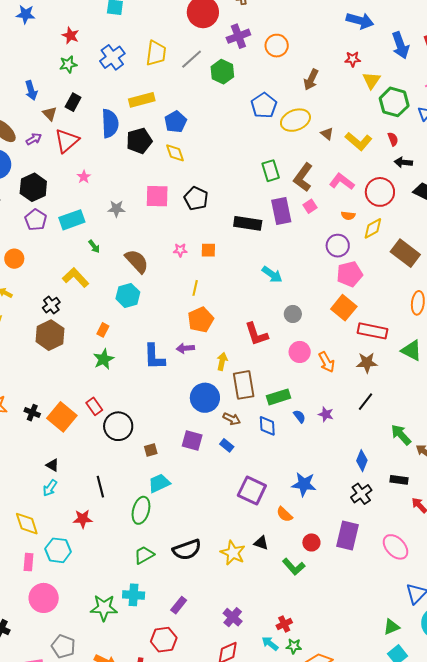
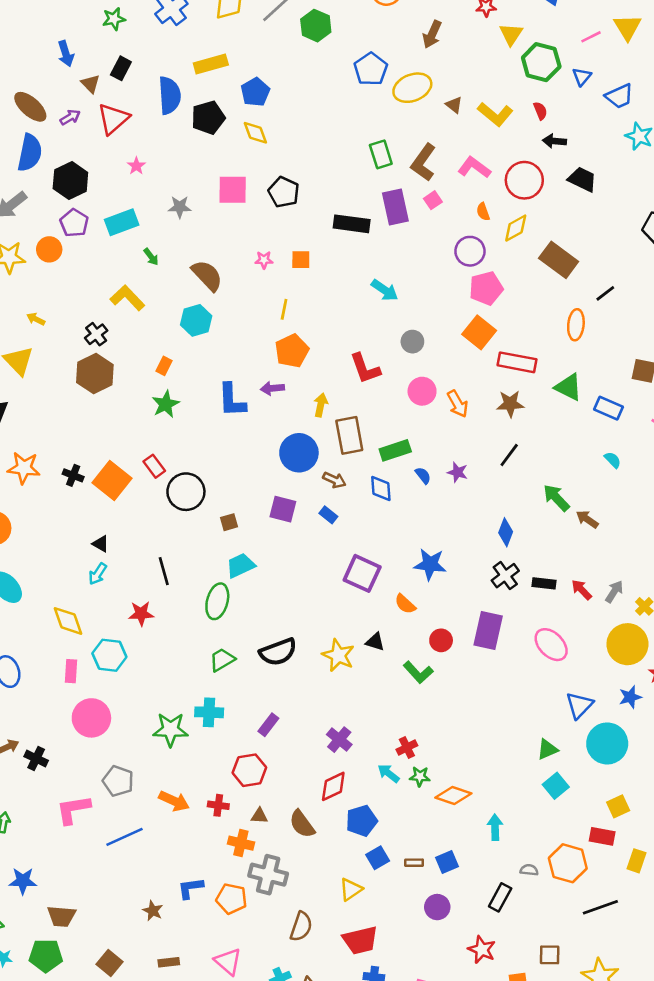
orange semicircle: (348, 216) -> (483, 212), turned 64
orange circle: (14, 259) -> (49, 249), moved
black rectangle: (399, 480) -> (544, 583), moved

